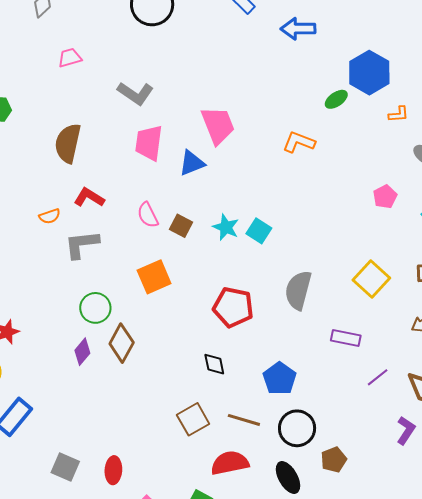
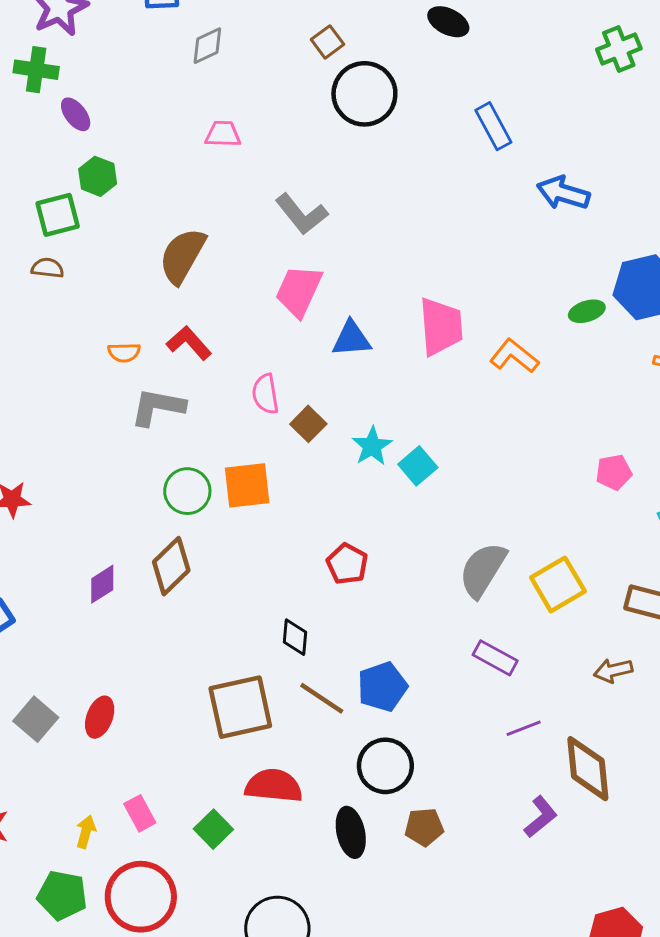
pink trapezoid: (218, 125) -> (441, 327), moved
gray semicircle: (298, 290) -> (483, 570), moved
red pentagon: (233, 307) -> (347, 564), size x0.7
green circle: (95, 308) -> (187, 491), moved
purple diamond: (82, 352) -> (102, 584), moved
brown square: (193, 419) -> (240, 707), size x1.4
brown line: (244, 420) -> (322, 698), moved
red ellipse: (113, 470) -> (100, 717), moved

